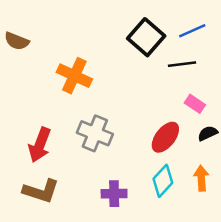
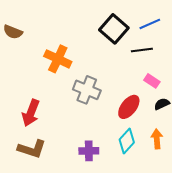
gray cross: (95, 133) -> (87, 90), moved

